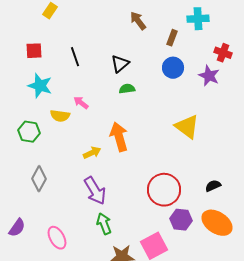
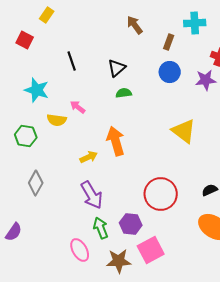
red square: (34, 51) -> (25, 40), moved, turned 30
purple star: (209, 76) -> (206, 80), turned -30
purple hexagon: (181, 220) -> (131, 224), moved
pink ellipse: (57, 238) -> (80, 250), moved

